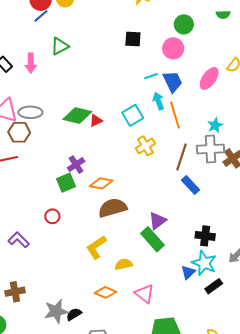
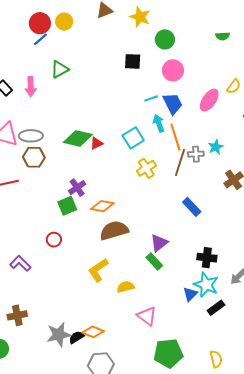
green circle: (184, 24) -> (165, 39), moved
brown hexagon: (19, 132) -> (34, 157), moved
gray cross: (211, 149) -> (196, 154), moved, size x0.6
brown line: (181, 157) -> (180, 163), moved
green rectangle: (152, 239) -> (154, 261), size x0.7
orange diamond: (105, 292) -> (93, 332), moved

